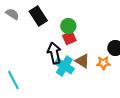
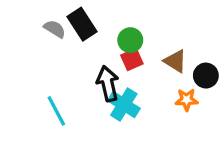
gray semicircle: (12, 14) -> (55, 29), moved
brown triangle: (82, 61) -> (175, 61), moved
cyan line: (13, 80) -> (56, 111), moved

